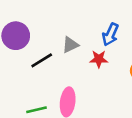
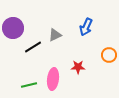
red star: (99, 59) -> (78, 67), moved

